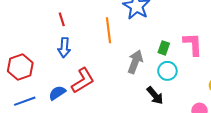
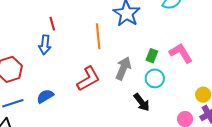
pink L-shape: (193, 44) -> (181, 53), turned -30
blue arrow: (64, 48) -> (45, 45), moved
red L-shape: (83, 80) -> (88, 79), moved

